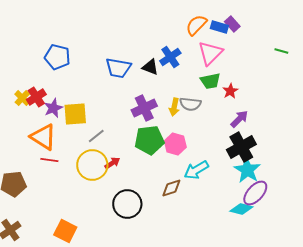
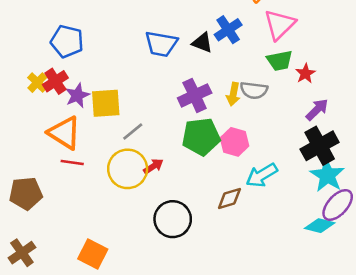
blue pentagon: (57, 57) -> (67, 41), moved

